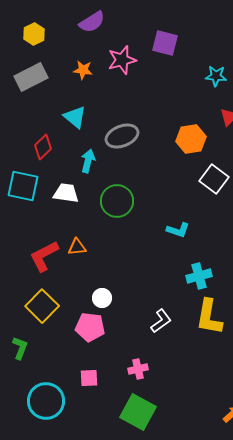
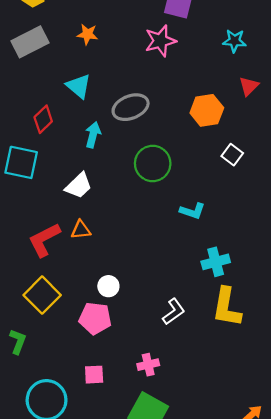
pink star: (122, 60) -> (160, 41), moved
white square: (214, 179) -> (232, 155), size x0.7
white trapezoid: (66, 193) -> (79, 186), moved, turned 128
green circle: (117, 201) -> (153, 164), moved

